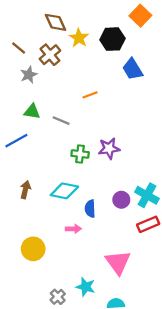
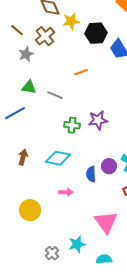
yellow star: (79, 38) -> (71, 21), turned 30
black hexagon: (112, 39) -> (96, 33), moved
blue semicircle: (90, 209) -> (91, 174), moved
cyan star: (86, 287) -> (77, 244), turned -30

